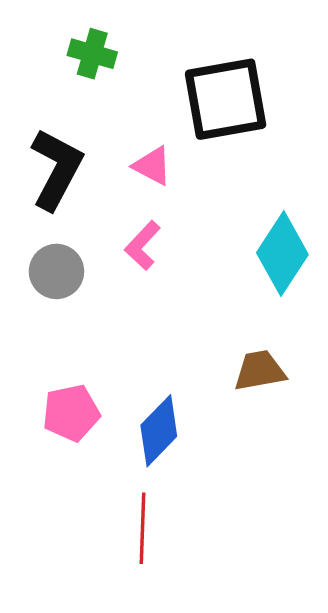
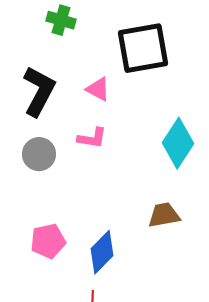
pink L-shape: (143, 245) -> (92, 138), turned -124

